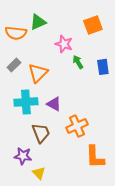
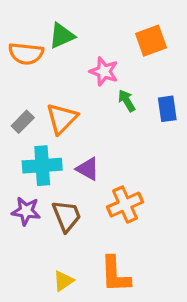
gray rectangle: (14, 65) -> (23, 122), moved
purple star: (23, 156) -> (26, 211), moved
orange L-shape: (95, 157) -> (115, 274), moved
yellow triangle: (39, 173) -> (63, 281), turned 40

